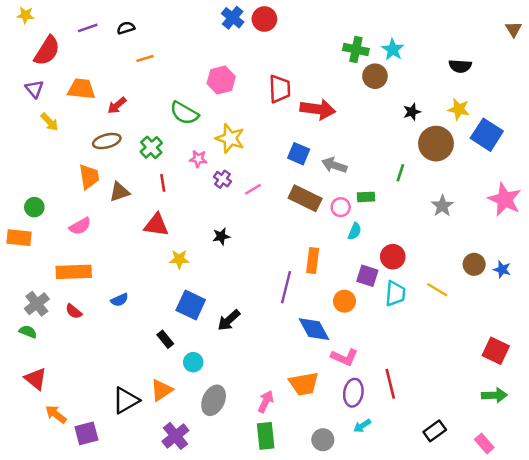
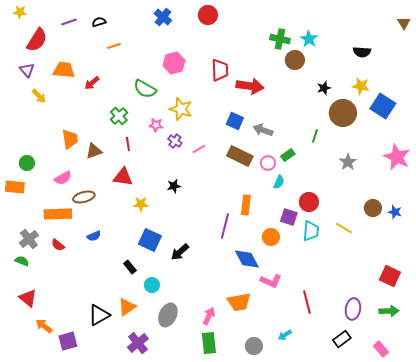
blue cross: (233, 18) -> (163, 17), moved
brown ellipse: (107, 141) -> (84, 197), moved
green rectangle: (366, 197) -> (288, 155), turned -32
purple ellipse: (353, 393) -> (353, 309), moved

